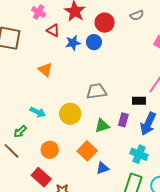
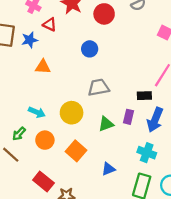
blue circle: (94, 42) -> (90, 49), moved
blue star: (73, 43) -> (30, 40), moved
orange triangle: (45, 70) -> (43, 67), turned -35
orange circle: (50, 150) -> (45, 140), moved
orange square: (87, 151) -> (76, 151), moved

